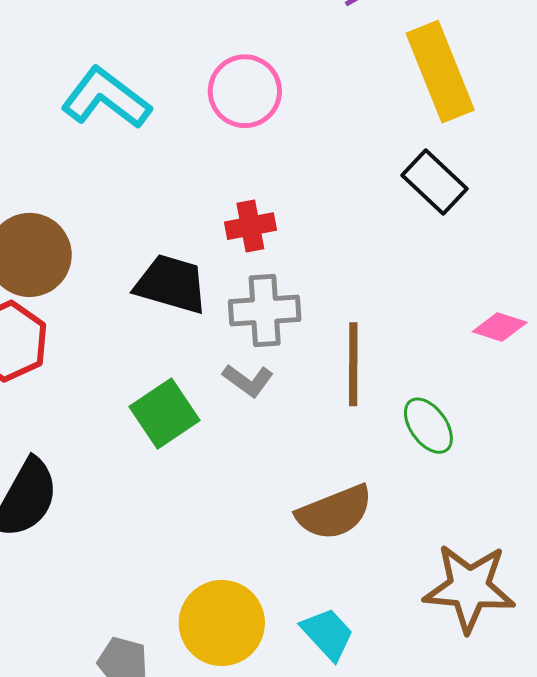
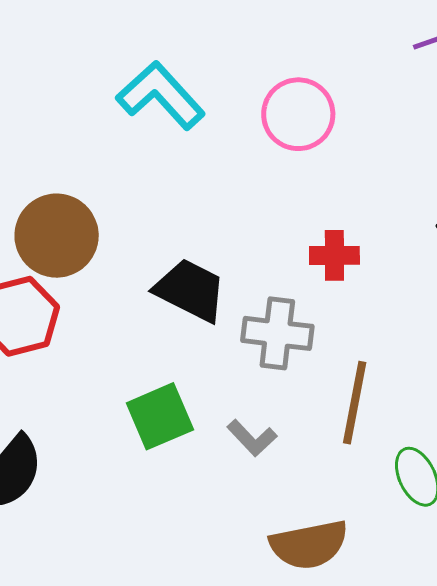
red cross: (250, 226) -> (334, 255), moved
gray L-shape: (248, 380) -> (252, 438), moved

